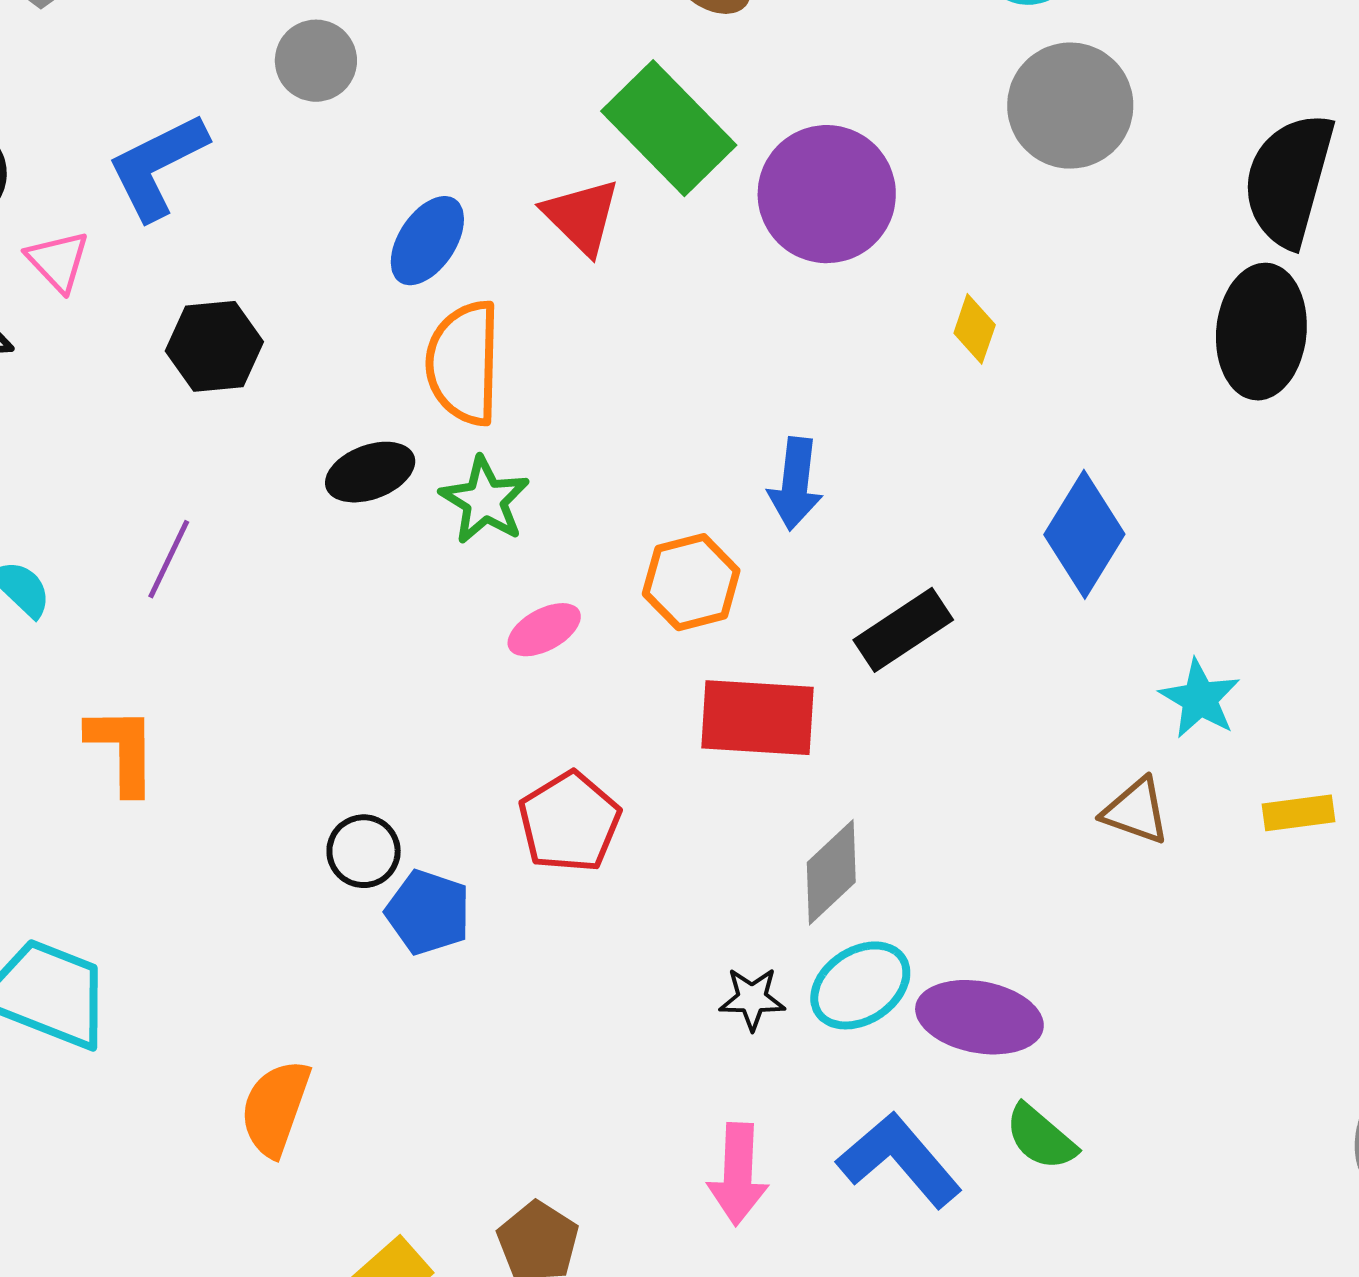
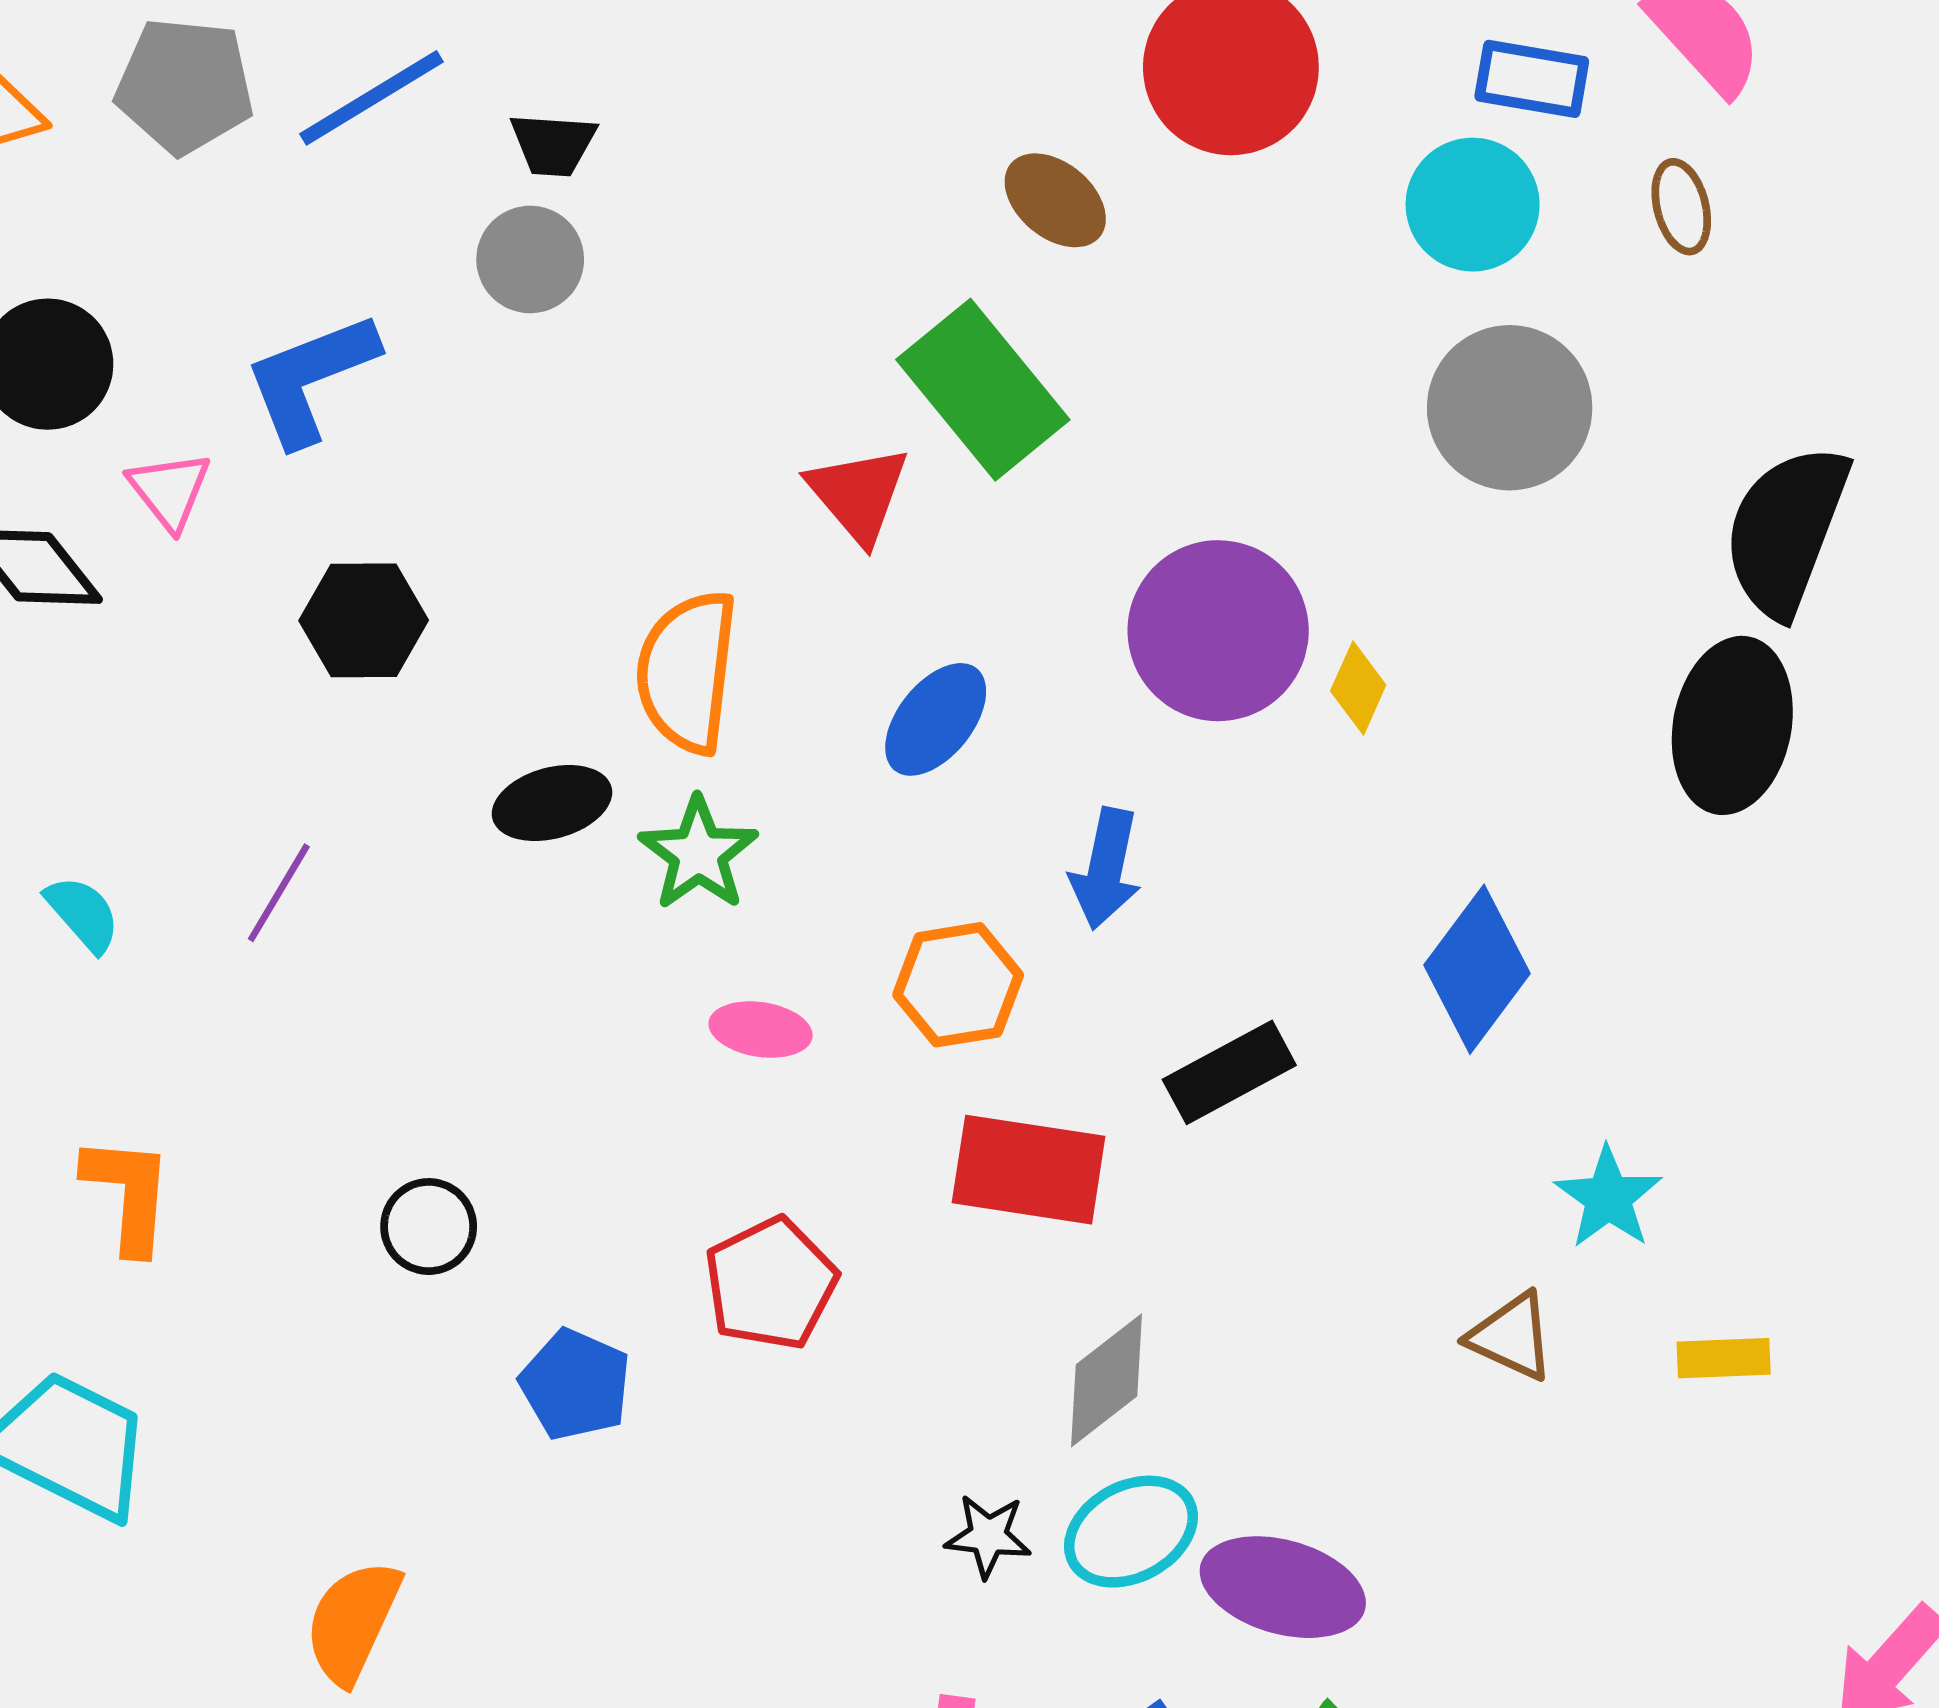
purple circle: (827, 194) -> (1218, 631), moved
blue ellipse: (427, 241) -> (936, 719), moved
pink ellipse: (544, 630) -> (761, 1030), turned 32
orange L-shape: (122, 750) -> (128, 1194), moved
black circle: (364, 851) -> (429, 1227), moved

